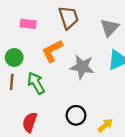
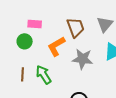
brown trapezoid: (69, 18) -> (75, 27), moved
green circle: (14, 57) -> (25, 41), moved

